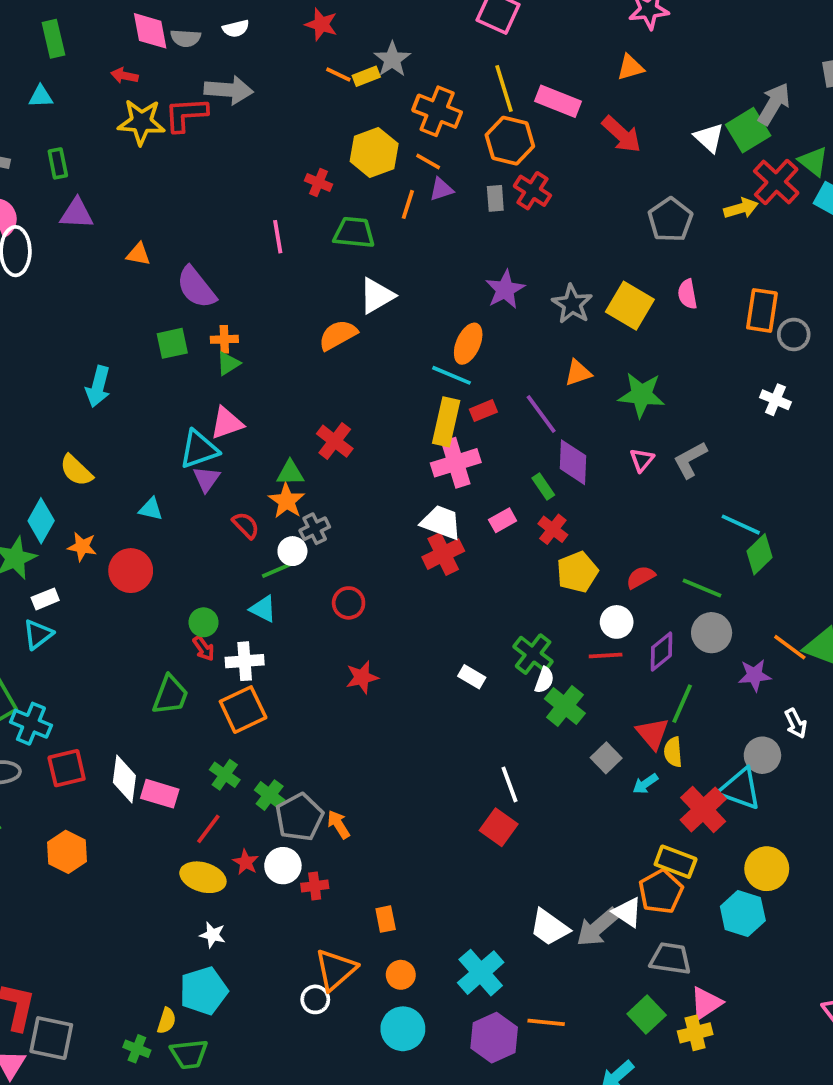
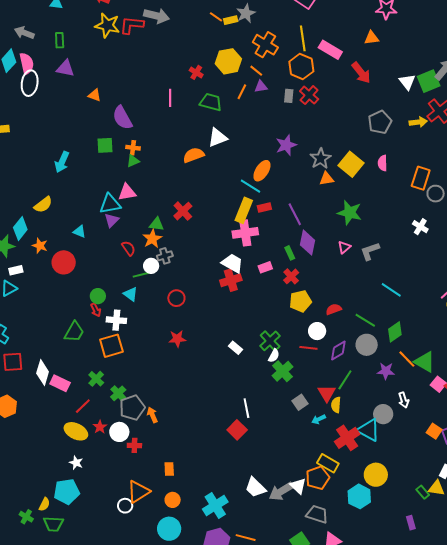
orange triangle: (578, 373) -> (327, 179), moved
yellow semicircle: (76, 470) -> (43, 205), turned -90
green diamond: (760, 554) -> (395, 332), moved

